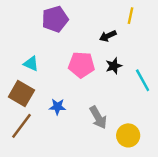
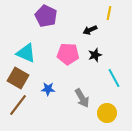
purple pentagon: (55, 19) -> (46, 16), turned -30
cyan triangle: (31, 64) -> (26, 53), size x1.5
cyan line: (143, 80) -> (114, 78), moved

